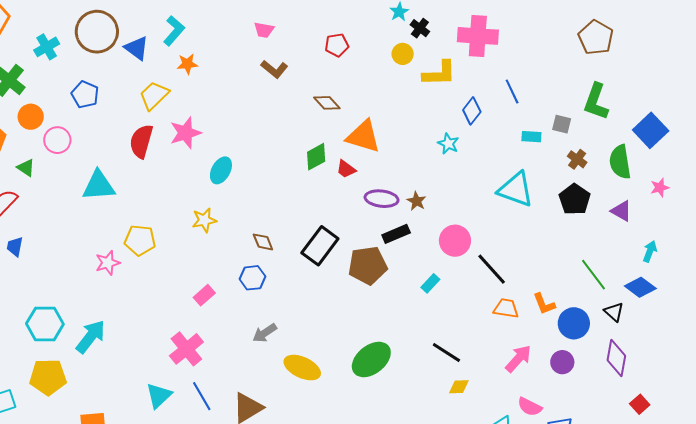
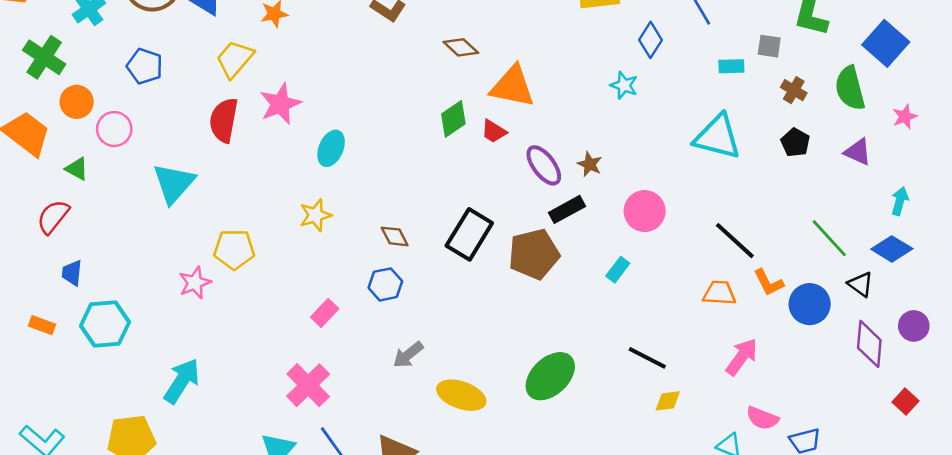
cyan triangle: (99, 186) -> (174, 183), turned -39
purple ellipse: (382, 199) -> (544, 165), turned 52
black pentagon: (575, 199) -> (795, 142), size x0.7
black line: (492, 269) -> (735, 241), moved
cyan hexagon: (45, 324) -> (105, 324), moved
purple circle: (562, 362) -> (914, 326), moved

